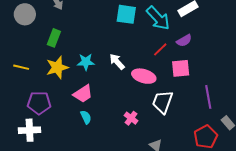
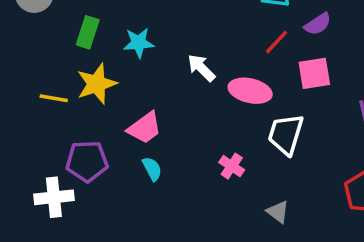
cyan star: (86, 62) -> (139, 43), moved
yellow line: (21, 67) -> (54, 98), moved
purple pentagon: (39, 103) -> (87, 161), moved

